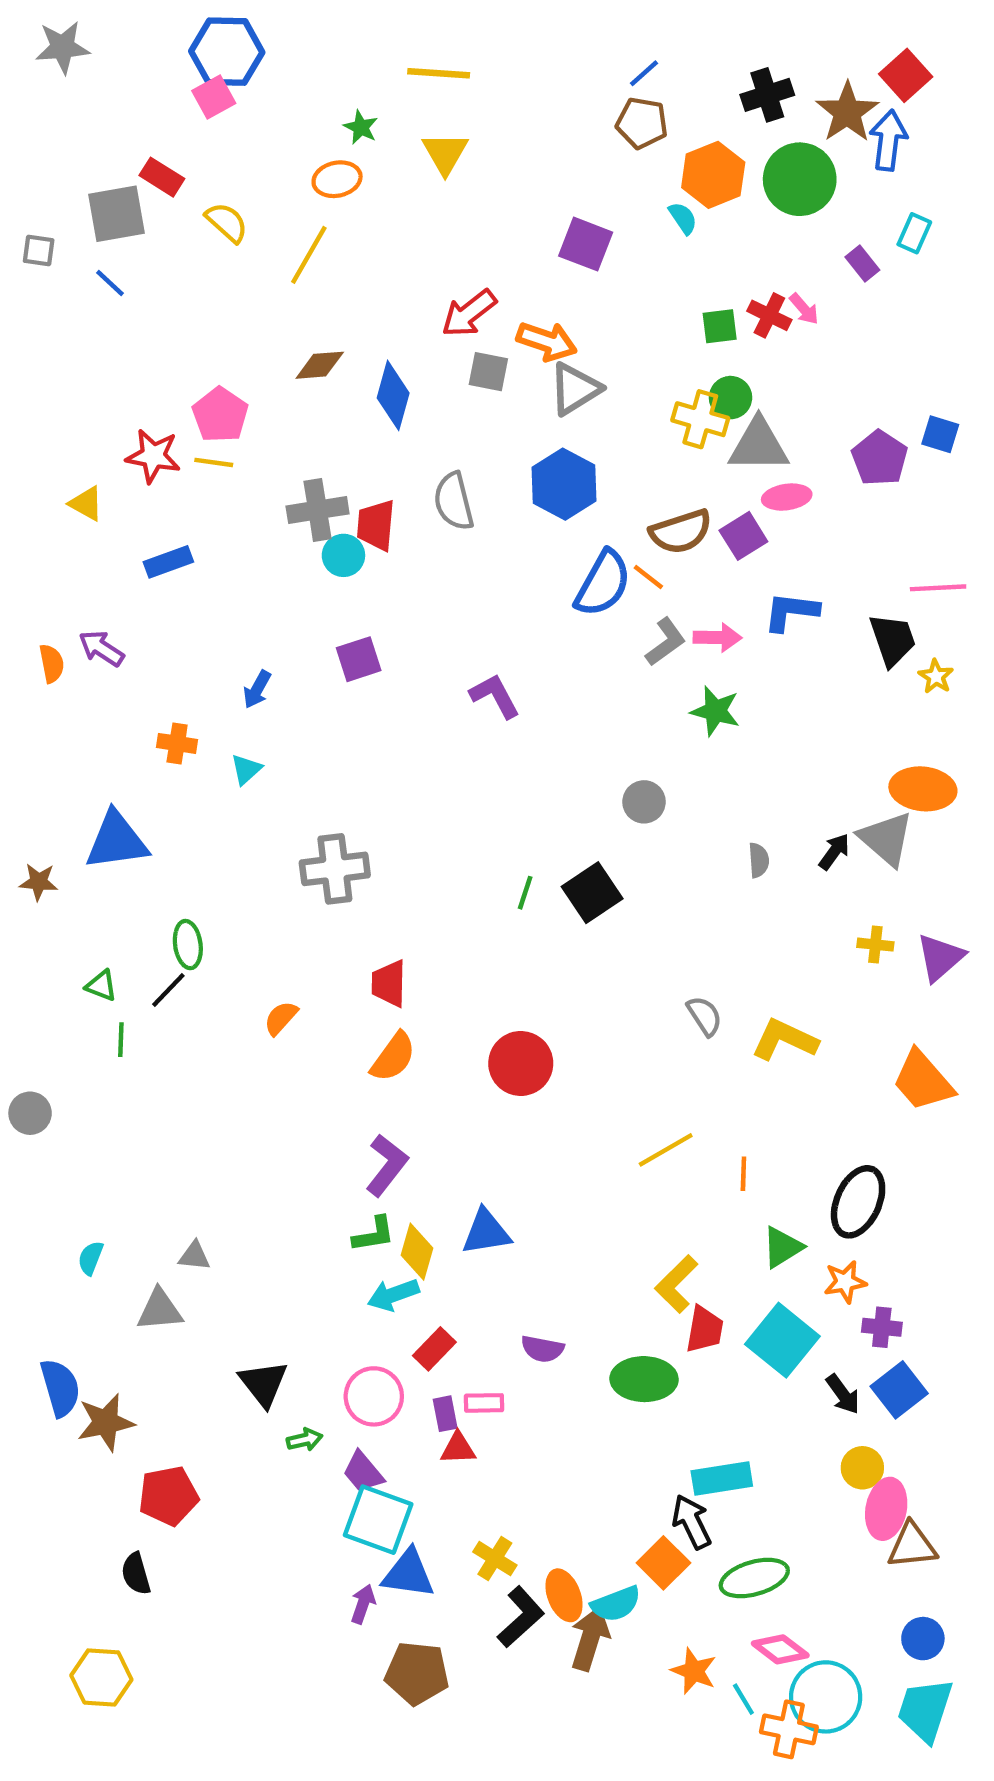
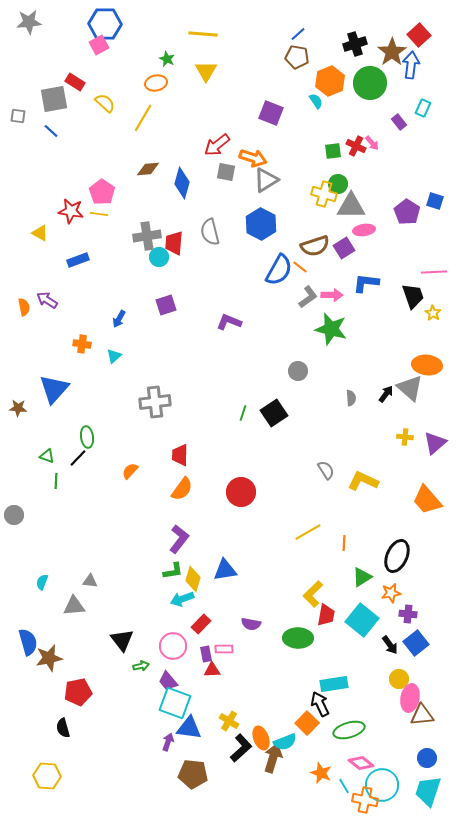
purple L-shape: (495, 696) -> (229, 322), turned -40
green star: (715, 711) -> (331, 329), size x1.4
blue triangle: (116, 841) -> (54, 389), turned -40

